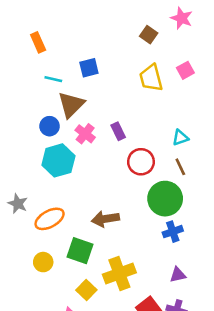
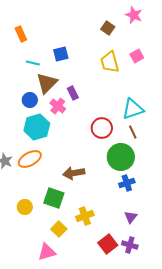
purple rectangle: (118, 131) -> (73, 93), moved
cyan triangle: (180, 138) -> (133, 109), size x1.6
orange ellipse: (50, 219) -> (30, 159), moved
yellow cross: (119, 273) -> (85, 216), size x0.7
purple triangle: (178, 275) -> (131, 217), turned -40

